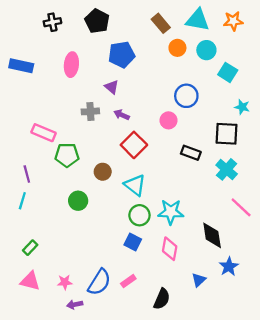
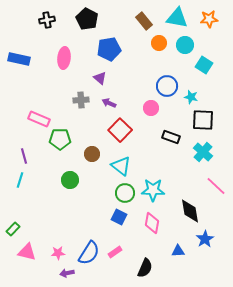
cyan star: (242, 107) -> (191, 97), moved
green rectangle: (30, 248) -> (13, 229), moved
blue triangle: (199, 280) -> (178, 251), turned 40

